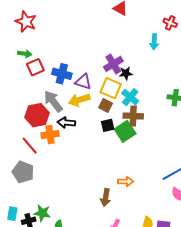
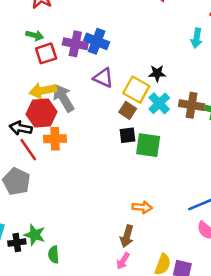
purple cross: (113, 64) -> (75, 44), moved, turned 36
blue cross: (62, 74) -> (97, 41), moved
yellow arrow: (79, 100) -> (43, 91), moved
brown cross: (133, 116) -> (192, 105), moved
black arrow: (66, 123) -> (21, 128), moved
green square: (125, 131) -> (148, 145), turned 35
brown arrow: (106, 198) -> (127, 236), moved

